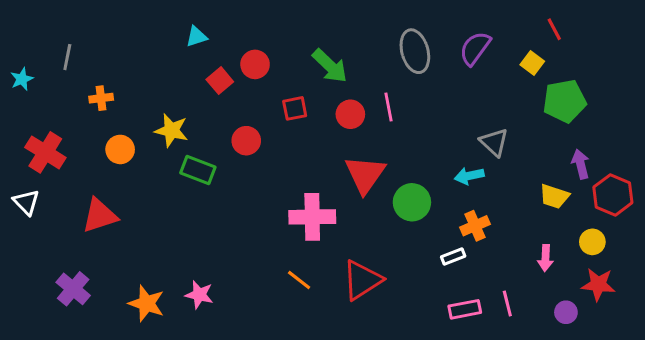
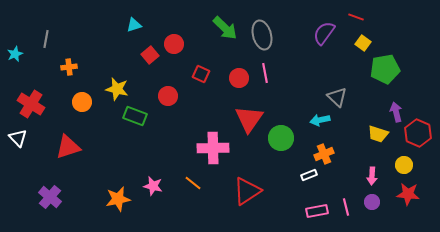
red line: (554, 29) -> (356, 17), moved, turned -42
gray ellipse: (415, 51) -> (262, 35), moved
green arrow: (330, 66) -> (225, 28), moved
red square: (295, 108) -> (201, 74), turned 36
orange line: (299, 280) -> (193, 183), moved
pink star: (199, 295) -> (153, 186), moved
orange star: (147, 303) -> (118, 199), moved, turned -30
purple circle: (566, 312) -> (372, 202), moved

